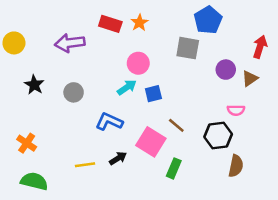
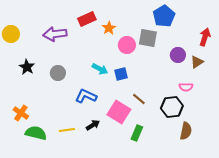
orange star: (140, 23) -> (109, 28), moved
red rectangle: (110, 24) -> (87, 19), turned -42
pink circle: (138, 63) -> (127, 45), moved
cyan arrow: (127, 87) -> (100, 69), turned 63
green semicircle: (34, 181) -> (36, 133), moved

